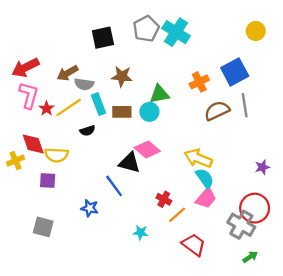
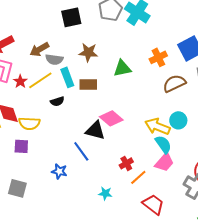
cyan circle: (149, 112) -> (178, 120), moved
red cross: (164, 199) -> (126, 163), turned 32

